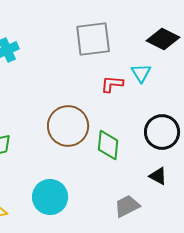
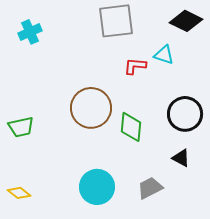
cyan triangle: (141, 73) -> (164, 55), turned -40
cyan circle: (50, 197) -> (97, 187), moved

